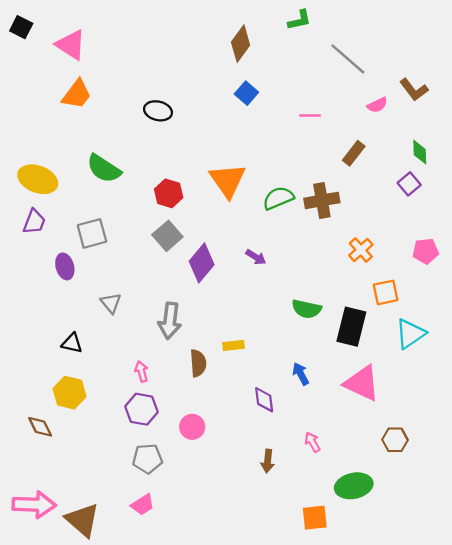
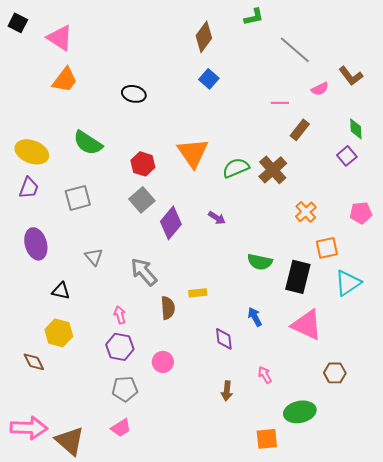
pink line: (310, 116) -> (280, 103), moved
brown cross: (322, 200) -> (273, 170), turned -32
purple ellipse: (65, 266) -> (36, 244), moved, size x1.4
gray arrow: (170, 321) -> (144, 272), turned 132

